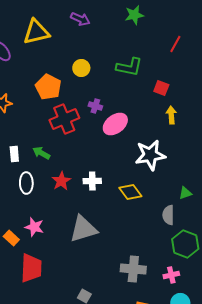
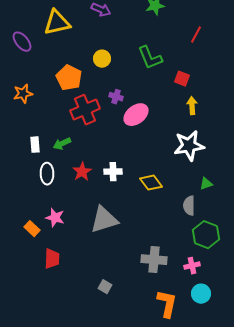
green L-shape: (129, 67) -> (150, 58), turned 56
green arrow: (41, 153) -> (62, 144), turned -54
white star: (150, 155) -> (189, 146), moved
red trapezoid: (31, 268) -> (52, 259), size x0.7

